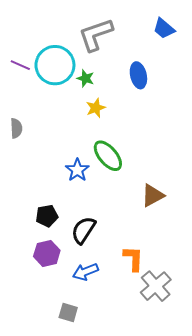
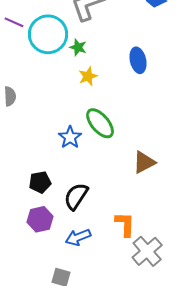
purple line: (20, 65) -> (14, 22), moved
blue ellipse: (138, 75) -> (138, 60), moved

